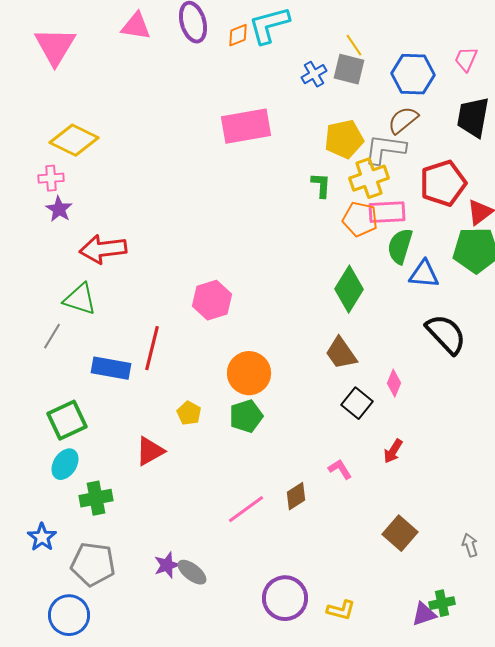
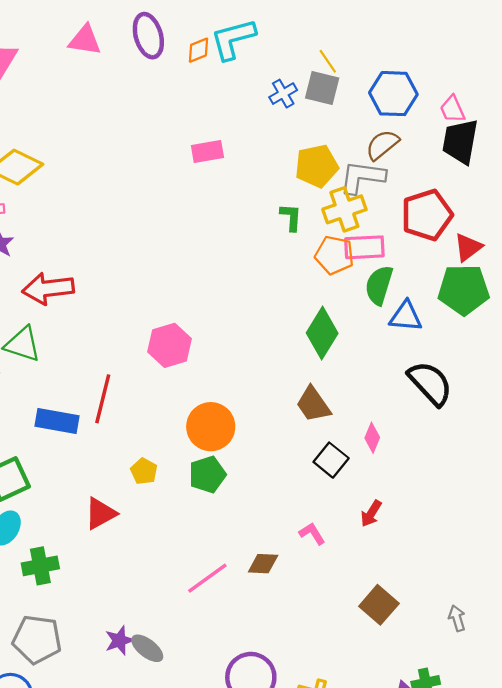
pink trapezoid: (466, 59) -> (452, 109), moved, turned -48
pink rectangle: (246, 126) -> (207, 151), size x0.6
brown diamond: (296, 496) -> (263, 564), turned 36

